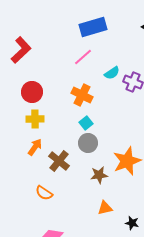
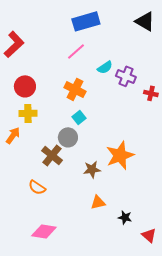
gray circle: (88, 143) -> (68, 137), moved
orange arrow: (35, 147) -> (13, 135), moved

